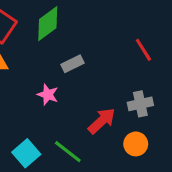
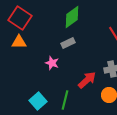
green diamond: (48, 24) -> (72, 17), moved
green line: (68, 152) -> (65, 100), turned 66

